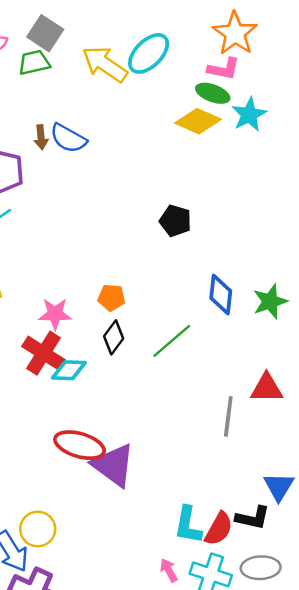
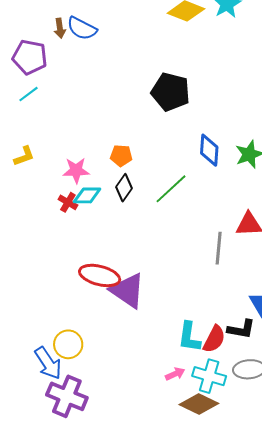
black pentagon: (175, 221) -> (171, 92), size x1.5
red cross: (44, 353) -> (68, 202), size x0.6
cyan diamond: (69, 370) -> (87, 195), moved
pink arrow: (169, 570) -> (175, 374), turned 96

